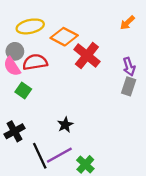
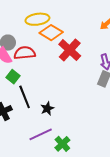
yellow ellipse: (30, 26) -> (37, 19), moved
black line: (40, 156) -> (25, 97), moved

